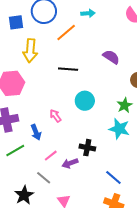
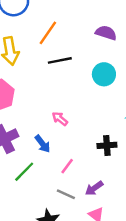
orange line: (66, 32) -> (48, 33), moved
cyan circle: (85, 101) -> (104, 74), moved
purple arrow: (70, 163) -> (94, 188), moved

